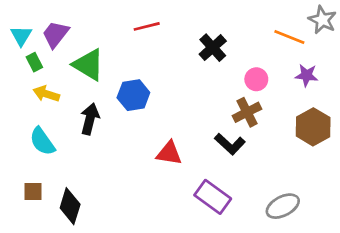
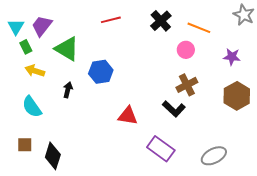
orange line: (289, 37) -> (199, 28), moved
black cross: (213, 48) -> (161, 21), moved
pink circle: (256, 79) -> (186, 50), moved
black arrow: (90, 119) -> (68, 90), size x0.7

